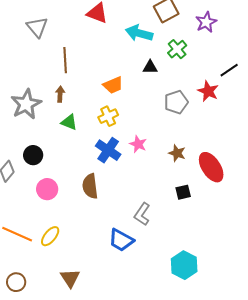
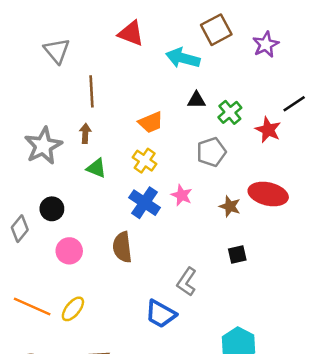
green cross: (177, 49) -> (230, 112), moved
gray pentagon: (176, 102) -> (211, 152), moved
yellow cross: (108, 116) -> (145, 161), turned -30
red ellipse: (211, 167) -> (268, 194), moved, turned -44

